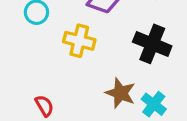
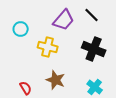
brown star: (120, 93) -> (56, 80), moved

